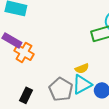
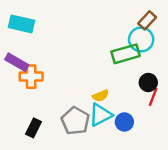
orange cross: (24, 52) -> (31, 77), turned -30

